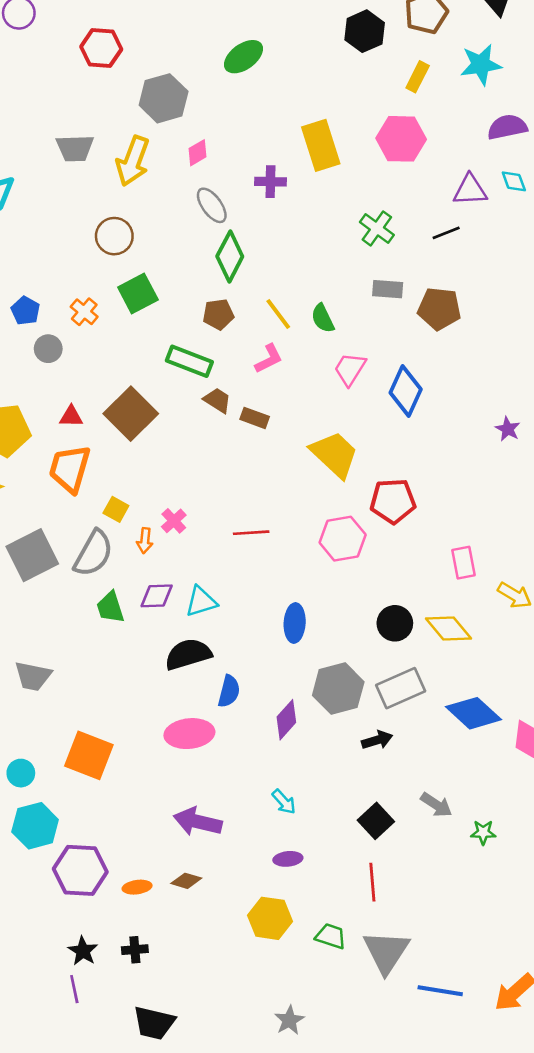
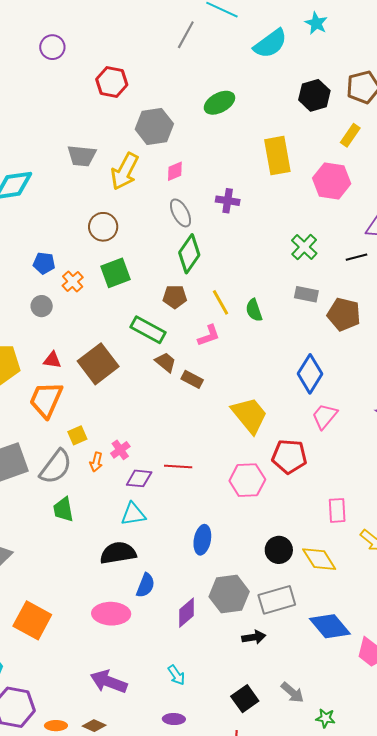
yellow rectangle: (321, 145) -> (277, 156), moved
blue pentagon: (26, 311) -> (44, 263), moved, turned -30
pink trapezoid: (350, 369) -> (325, 416), moved
yellow square: (116, 509) -> (77, 435), turned 30
purple diamond: (157, 596) -> (139, 478), moved

